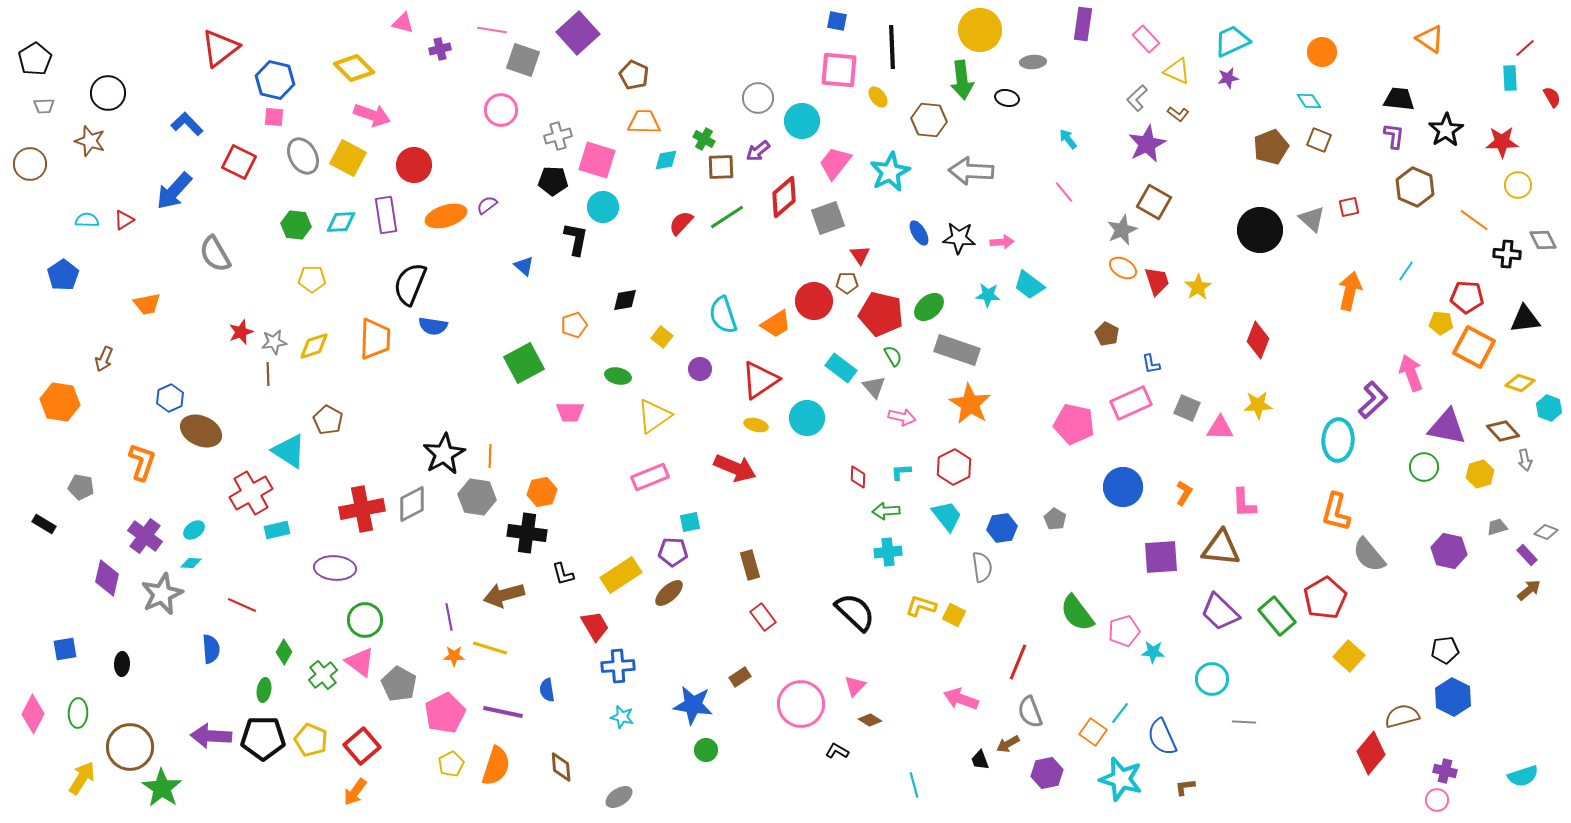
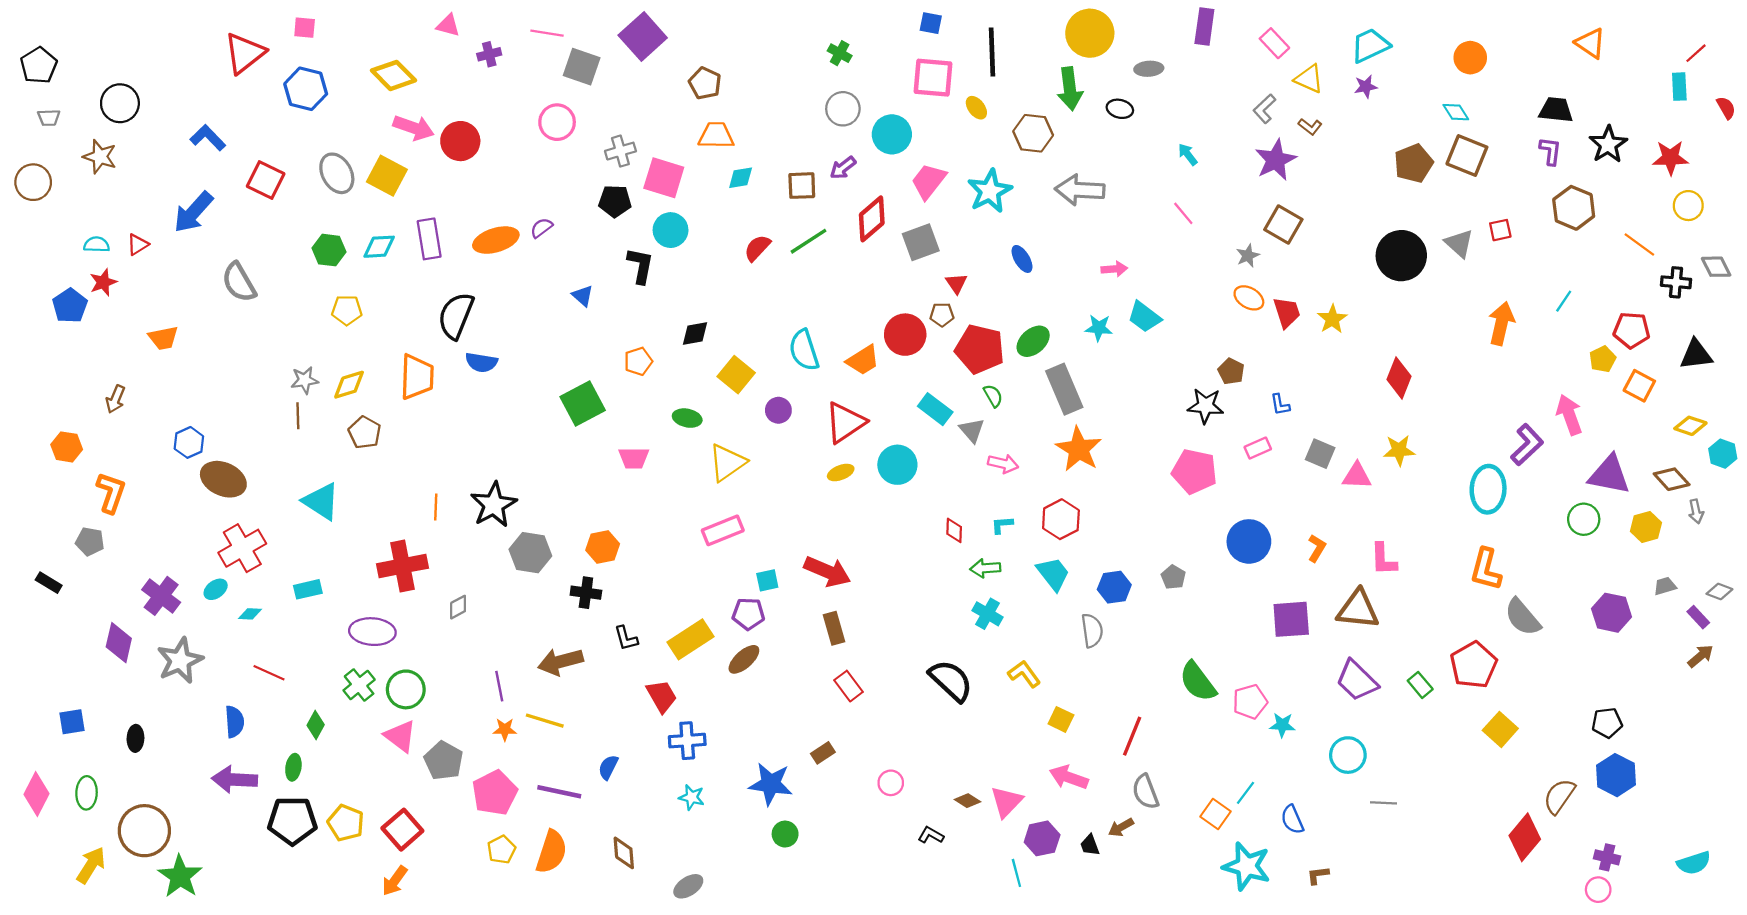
pink square: (274, 117) -> (305, 28), moved
green cross: (704, 139) -> (840, 53), moved
brown square: (1319, 140) -> (1467, 156), size x1.5
red circle: (414, 165) -> (460, 141), moved
gray star: (1122, 230) -> (1248, 256), size x0.7
black star: (959, 238) -> (1206, 406), moved
yellow pentagon: (1441, 323) -> (1603, 359), turned -30
red star: (241, 332) -> (103, 282), moved
yellow square: (662, 337) -> (736, 375), size x1.5
orange square: (1474, 347) -> (1639, 386), size x0.7
gray rectangle: (957, 350) -> (1064, 389), turned 48
orange hexagon: (60, 402) -> (67, 447), size x0.7
pink rectangle: (1131, 403) -> (1258, 448), size x0.6
brown pentagon: (328, 420) -> (365, 432), moved
yellow ellipse: (756, 425) -> (841, 473), turned -35
orange line: (490, 456) -> (436, 507), moved
orange L-shape: (142, 462) -> (111, 493), moved
red arrow: (735, 468) -> (827, 572), moved
red cross: (251, 493) -> (242, 548), moved
gray diamond: (412, 504) -> (458, 607), moved, size x0.6
black cross: (527, 533) -> (586, 593), size x0.7
cyan cross: (888, 552) -> (988, 614), turned 36
cyan diamond: (191, 563) -> (250, 614), moved
yellow L-shape: (921, 606) -> (1024, 674), turned 36
yellow square: (954, 615) -> (1061, 719), moved
green rectangle: (1277, 616) -> (1420, 685), size x0.6
green cross: (323, 675) -> (359, 685), moved
pink triangle: (855, 686) -> (1006, 802), moved, size x1.4
blue semicircle: (547, 690) -> (608, 767), turned 35
pink circle: (801, 704) -> (891, 783), size x0.5
brown semicircle: (1402, 716) -> (1559, 796), turned -40
purple arrow: (211, 736) -> (234, 780), moved
blue semicircle: (1162, 737) -> (1292, 820), size x0.7
purple hexagon: (1047, 773) -> (1042, 838), moved

